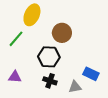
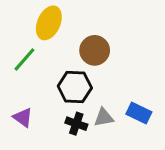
purple triangle: (15, 77) -> (23, 118), turned 32
gray triangle: (75, 87) -> (104, 118), moved

